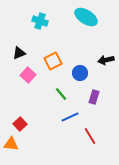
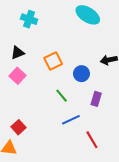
cyan cross: (40, 21) -> (29, 19), moved
pink square: (28, 75) -> (17, 76), moved

